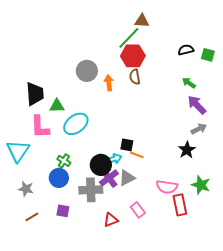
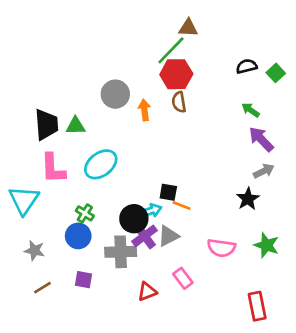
green square: (208, 55) -> (276, 73), turned 32
green triangle: (57, 106) -> (76, 126), moved
red rectangle: (180, 205) -> (257, 306), moved

